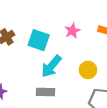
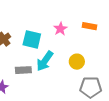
gray rectangle: (46, 92) -> (23, 70), moved

